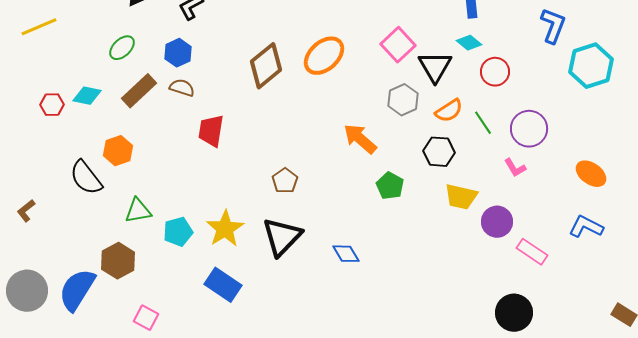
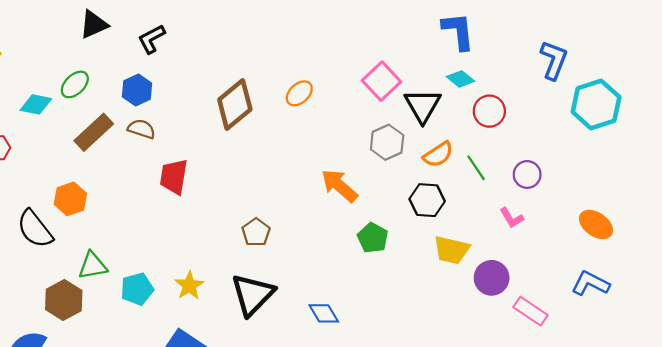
orange ellipse: (324, 56) -> (299, 93), size x0.6
cyan diamond: (87, 96) -> (36, 104), moved
purple circle: (529, 129) -> (527, 174), size x0.7
yellow star: (225, 229) -> (189, 286), size x0.7
brown hexagon: (118, 261) -> (64, 300), moved

